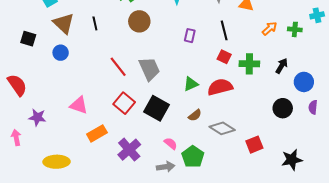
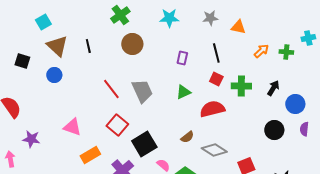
green triangle: (191, 84) -> (183, 92), moved
black square: (156, 108) -> (144, 144), moved, turned 30

